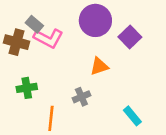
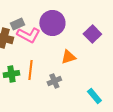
purple circle: (95, 20) -> (52, 23), moved
gray rectangle: (34, 24) -> (17, 24), turned -64
orange line: (51, 118) -> (30, 70), moved

